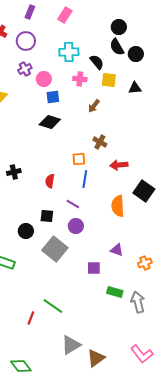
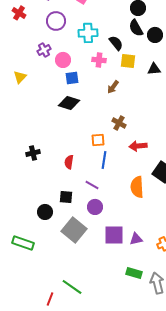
purple circle: (26, 41) -> (56, 21), moved
purple triangle: (117, 250) -> (136, 239), moved, turned -32
purple square: (94, 268) -> (114, 235), moved, size x1.5

